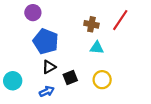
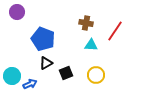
purple circle: (33, 13) -> (17, 12), moved
red line: (120, 20) -> (115, 31), moved
blue arrow: (47, 91) -> (30, 84), moved

